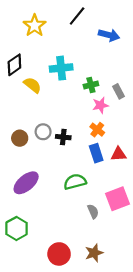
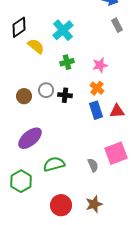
cyan cross: (61, 68) -> (63, 30), turned -35
green cross: (91, 85) -> (67, 62), moved
gray rectangle: (119, 91) -> (117, 25), moved
green semicircle: (75, 182) -> (54, 164), moved

